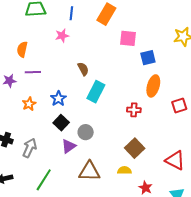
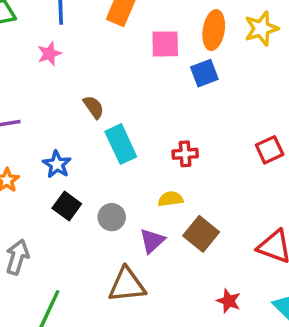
orange ellipse: (153, 86) -> (214, 30), moved
cyan rectangle: (96, 92) -> (121, 144), turned -45
red cross: (134, 110) -> (185, 154), moved
purple triangle: (69, 146) -> (152, 241), moved
yellow semicircle: (124, 170) -> (170, 199), moved

